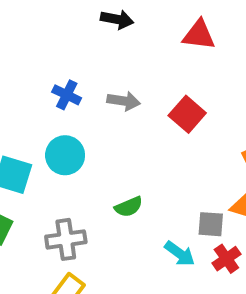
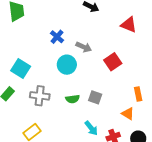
cyan circle: (65, 155) -> (67, 65), moved
gray square: (211, 224) -> (95, 97), moved
gray cross: (66, 239) -> (40, 96), moved

